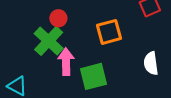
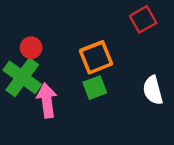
green square: (94, 76) -> (95, 88), moved, size x0.7

